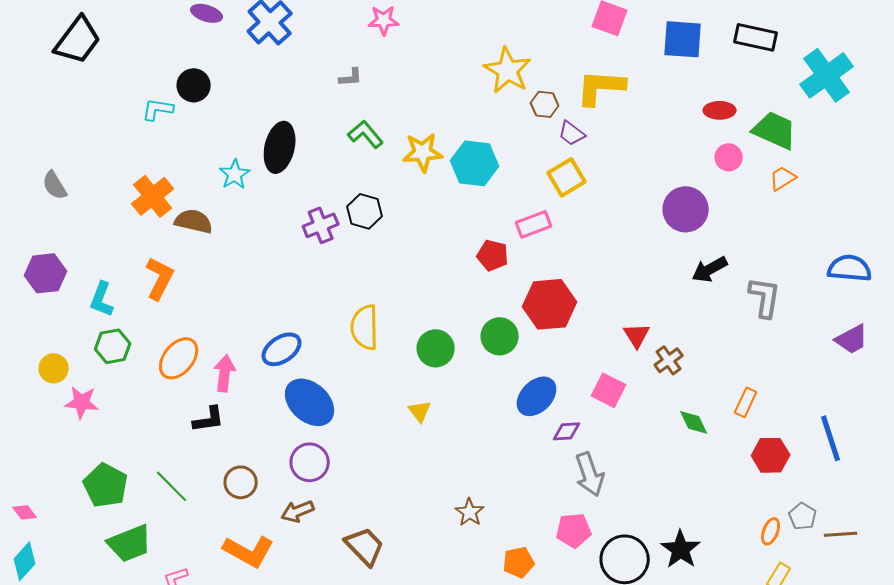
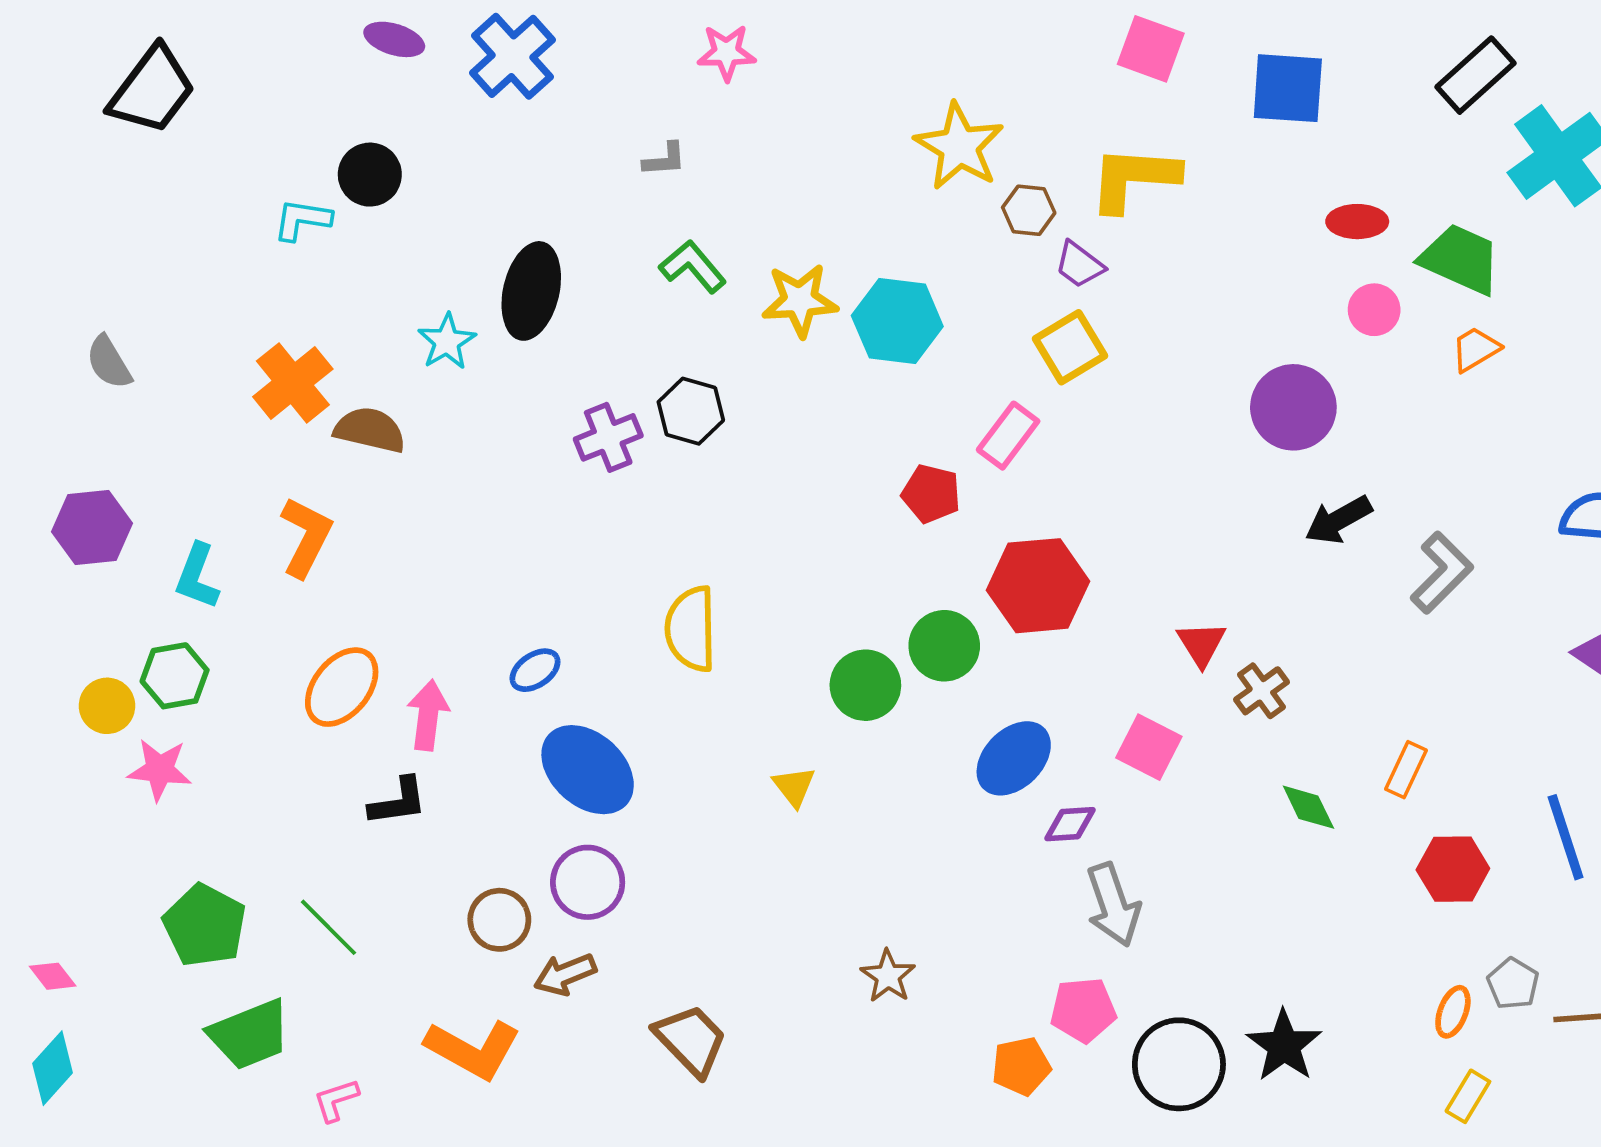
black rectangle: (756, 37) -> (1475, 75), moved, turned -54
pink rectangle: (534, 224) -> (1008, 436), turned -32
gray L-shape: (765, 297) -> (1442, 573), turned 36
green hexagon: (113, 346) -> (175, 676), moved
green circle: (436, 348) -> (865, 685), moved
blue ellipse: (282, 349) -> (535, 670), size x0.7
brown circle: (241, 482) -> (499, 920), moved
orange pentagon: (519, 562) -> (1021, 1066), moved

